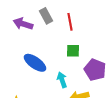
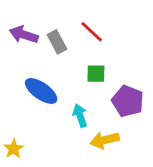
gray rectangle: (46, 16) -> (57, 42), moved
red line: (70, 22) -> (92, 32), turned -36

